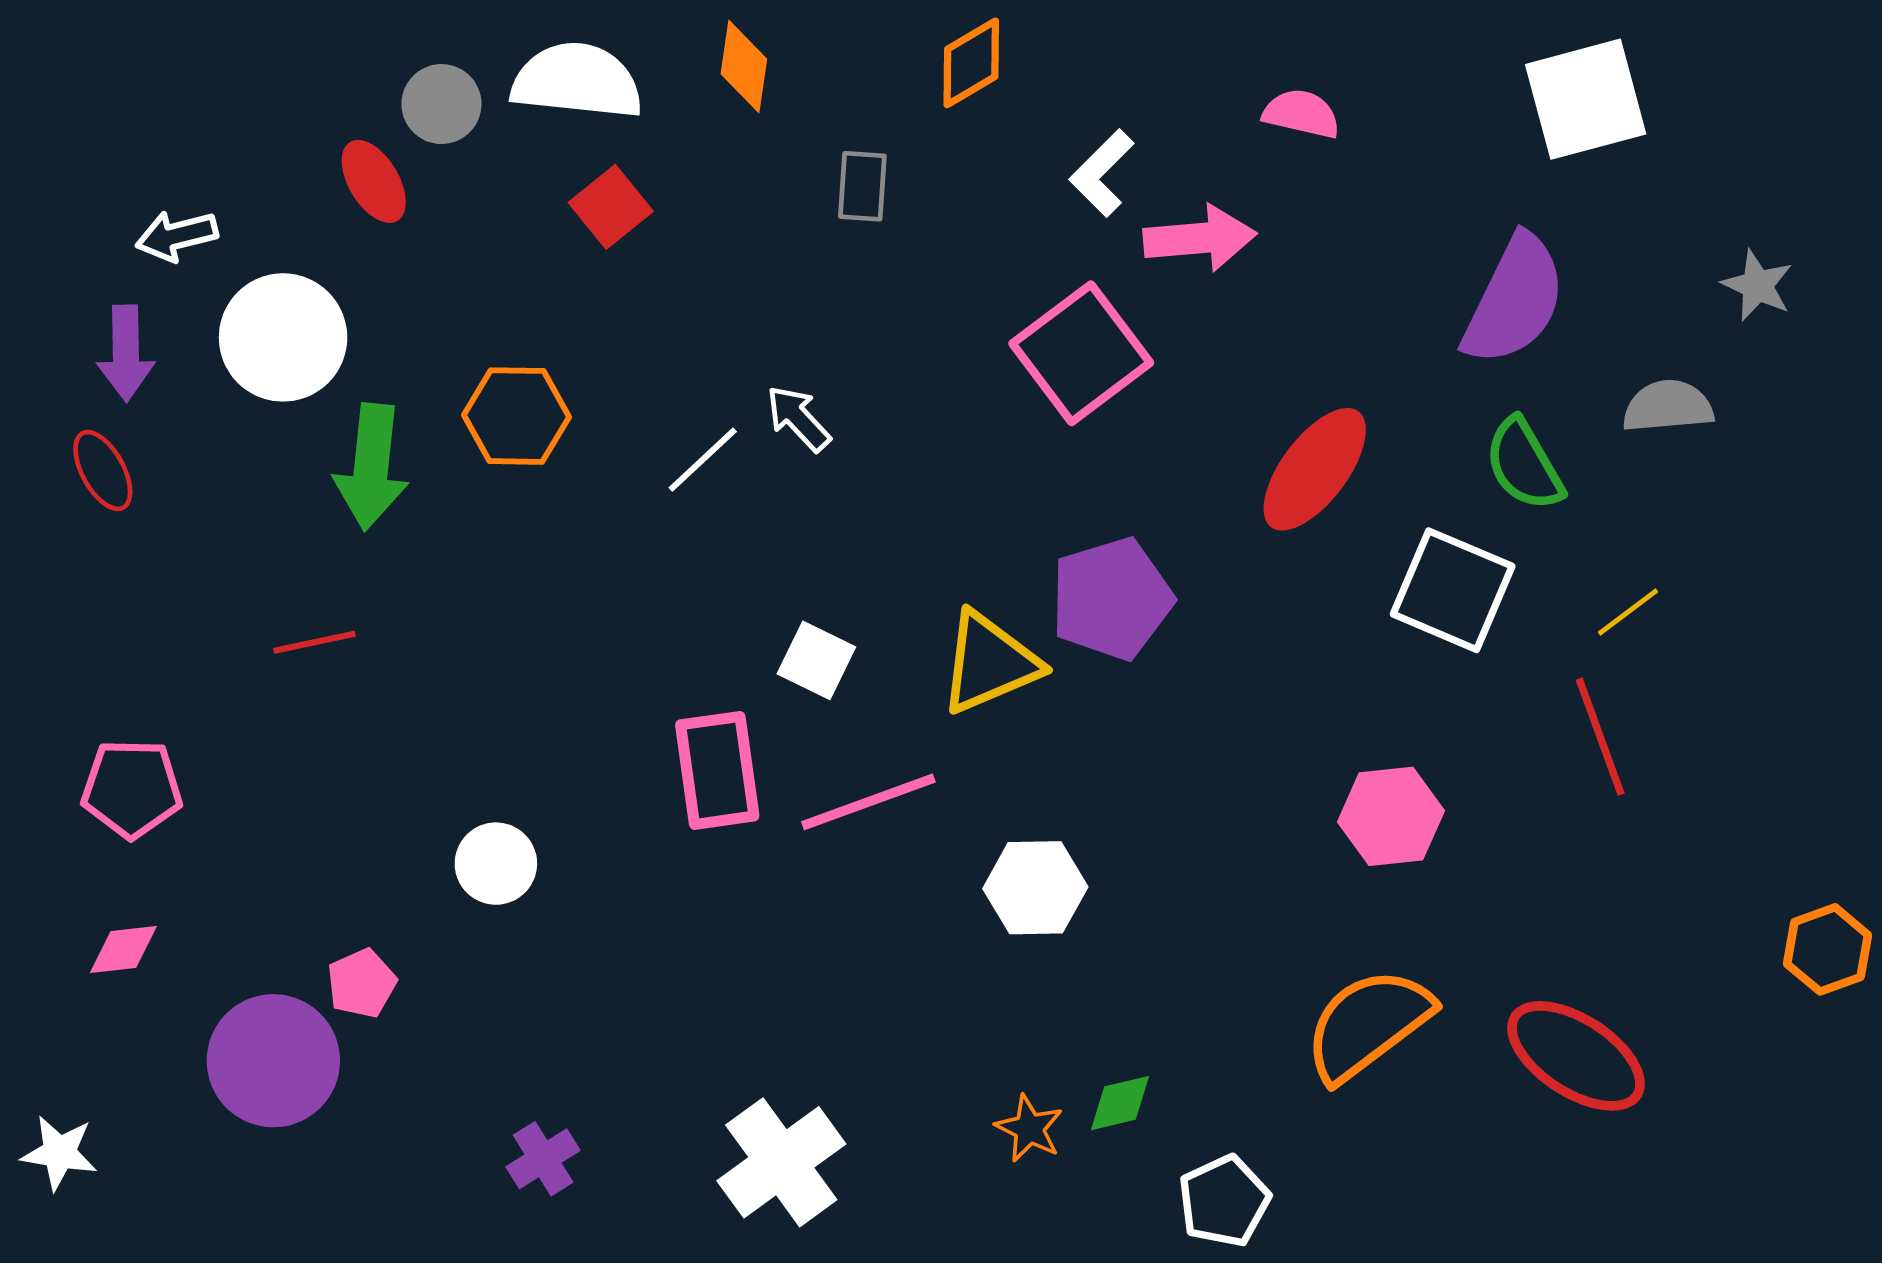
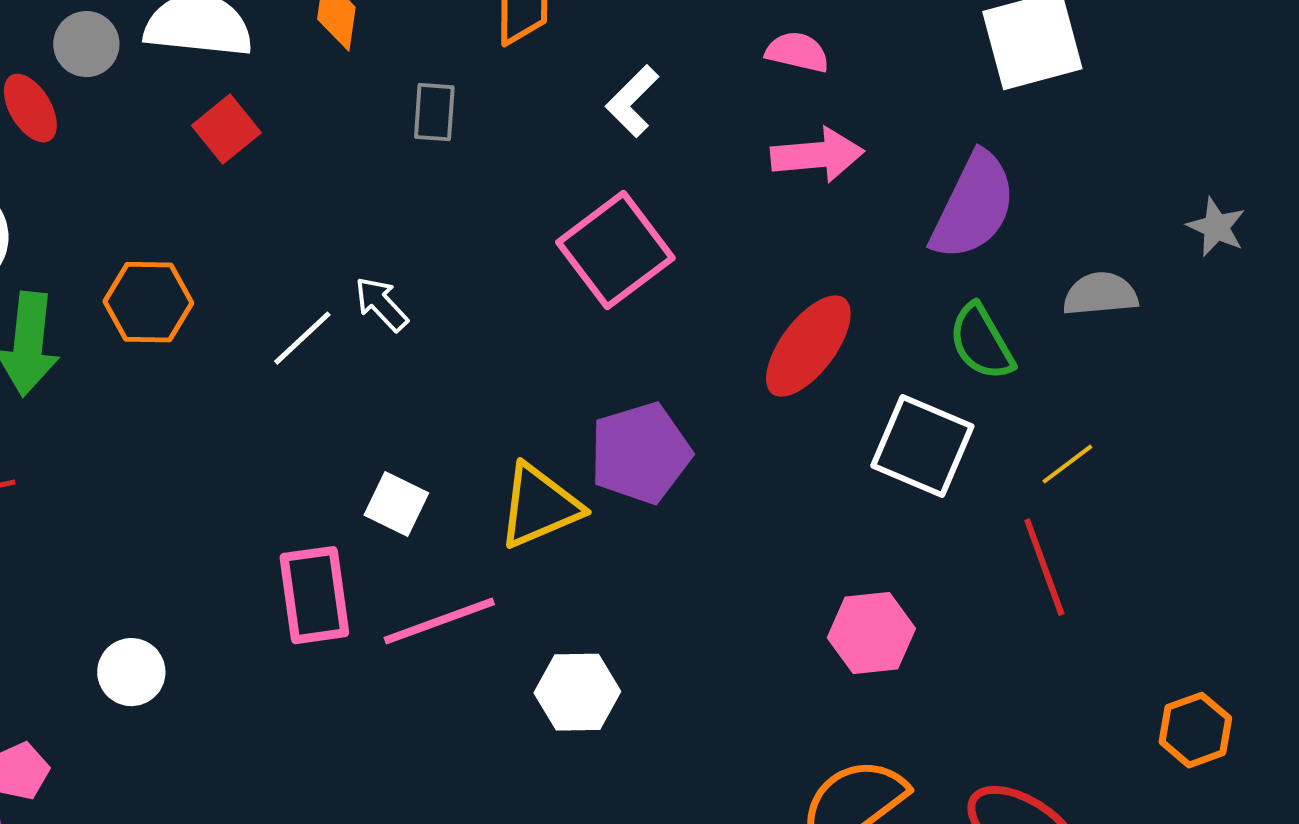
pink arrow: (1200, 238) -> (817, 155), moved
gray star: (1757, 285) -> (1216, 227), moved
orange hexagon: (1828, 949) -> (1195, 730), moved

